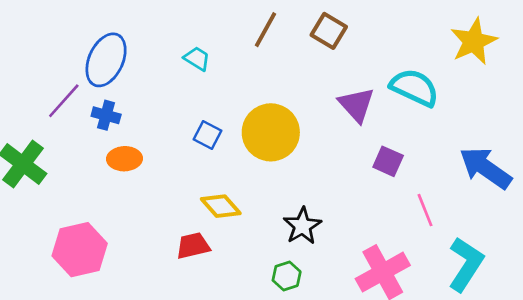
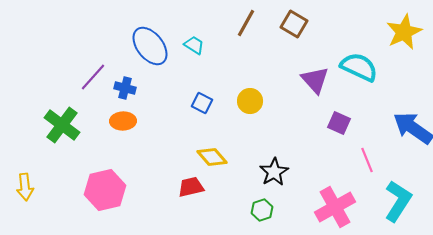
blue ellipse: (106, 60) -> (150, 46), moved, turned -63
yellow circle: (271, 132) -> (250, 101), size x0.6
orange ellipse: (124, 159) -> (123, 121), moved

